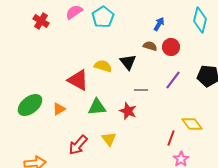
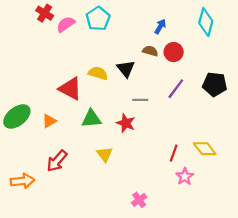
pink semicircle: (74, 12) -> (66, 24), moved
red cross: (41, 21) -> (45, 13), moved
yellow diamond: (192, 124) -> (205, 149), moved
red arrow: (78, 145) -> (57, 161), moved

